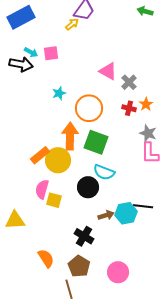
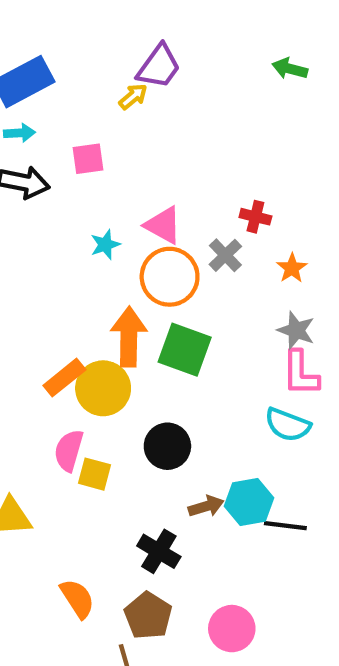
cyan arrow: (31, 52) -> (19, 133), moved, turned -32
pink triangle: (108, 71) -> (163, 225), moved
gray cross: (129, 82) -> (225, 255), moved
red cross: (129, 108) -> (255, 217), moved
cyan semicircle: (104, 172) -> (288, 425), moved
black line: (143, 206) -> (285, 526), moved

